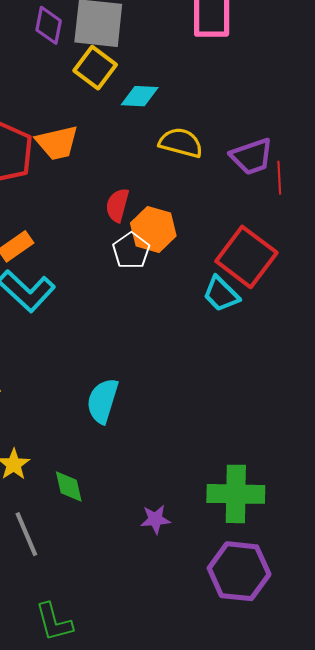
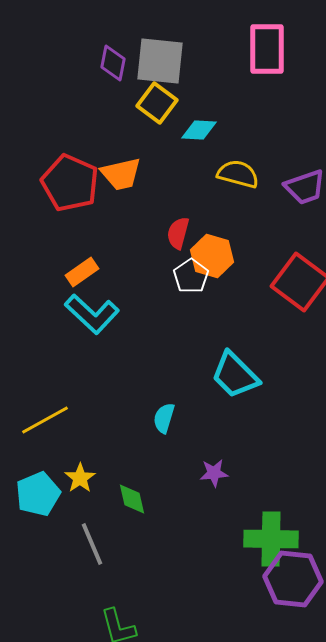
cyan trapezoid: (221, 294) -> (235, 375), moved, size x1.4
cyan semicircle: (103, 401) -> (164, 418), size x0.7
green cross: (236, 494) -> (271, 539), moved
purple star: (155, 519) -> (214, 473), moved

